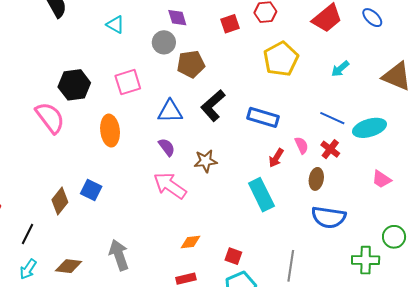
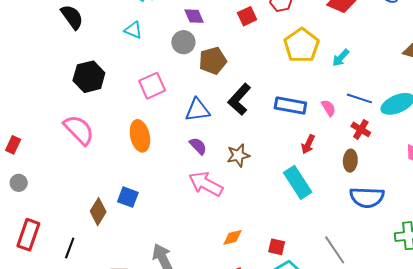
cyan arrow: (340, 69) -> (341, 58), moved
black hexagon: (74, 85) -> (89, 77), moved
pink semicircle: (301, 145) -> (329, 108), moved
gray line: (291, 266) -> (335, 250), turned -36

